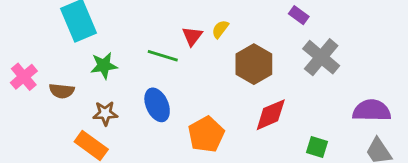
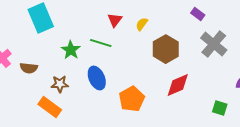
red triangle: (192, 36) -> (115, 20), moved
green star: (104, 66) -> (71, 50), moved, turned -30
green square: (317, 147) -> (220, 108), moved

